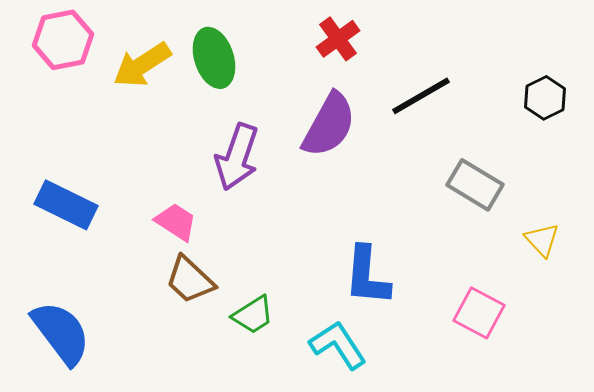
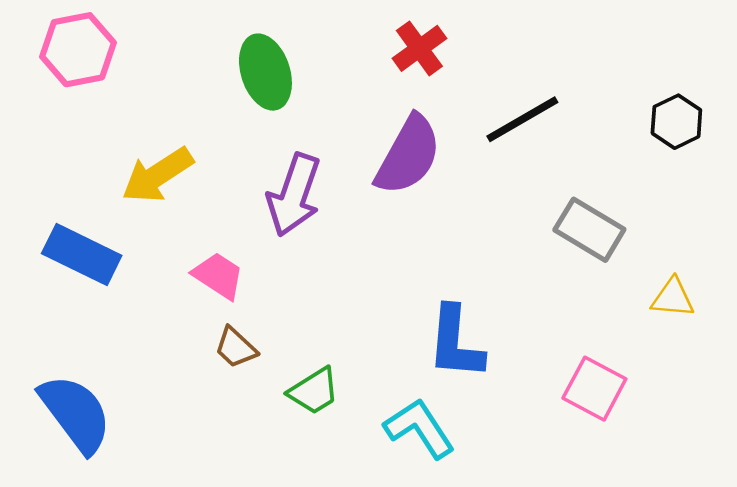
yellow arrow: (142, 65) -> (157, 175), moved
yellow triangle: (542, 240) -> (673, 298), turned -42
brown trapezoid: (190, 280) -> (236, 348), size x0.7

